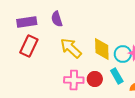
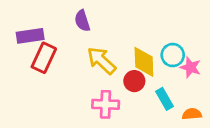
purple rectangle: (27, 22) -> (30, 36), moved
cyan circle: (123, 54) -> (173, 55), moved
red circle: (95, 79) -> (134, 81), moved

